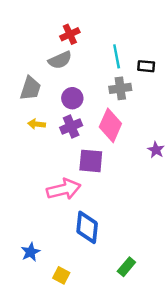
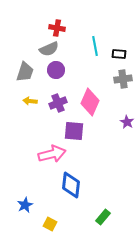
red cross: (70, 34) -> (57, 28), turned 35
gray cross: (120, 88) -> (123, 79), moved
purple circle: (72, 98) -> (56, 70), moved

